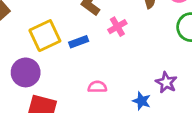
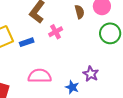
pink semicircle: (97, 87) -> (40, 76), size x1.6

